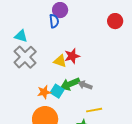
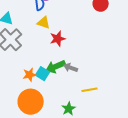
yellow triangle: (60, 61) -> (44, 23), moved
yellow line: (94, 110) -> (90, 90), moved

